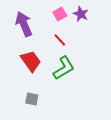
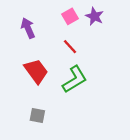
purple arrow: (24, 24) -> (28, 28), size x0.7

